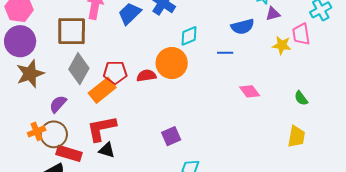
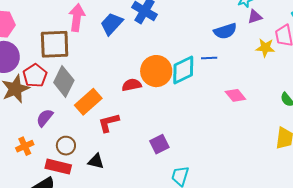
cyan diamond: (189, 36) -> (183, 70), moved, size x1.4
red pentagon: (115, 72) -> (35, 76), moved, turned -30
red L-shape: (102, 128) -> (109, 123), moved, size x0.7
brown circle: (54, 134) -> (66, 146), moved, size x0.7

